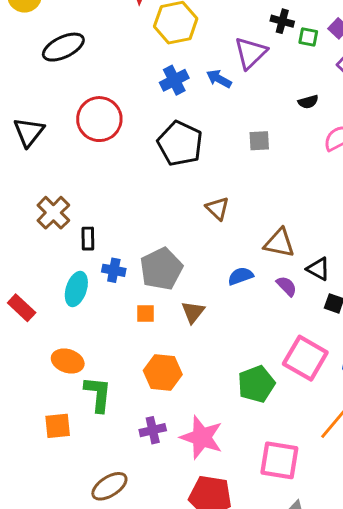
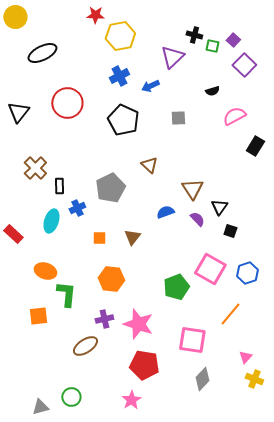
blue arrow: (219, 79) -> (150, 86), moved, turned -54
brown triangle: (279, 243) -> (192, 189), turned 45
gray pentagon: (161, 269) -> (110, 188), moved
black triangle: (318, 269) -> (219, 207), turned 36
blue cross: (114, 270) -> (77, 208), turned -35
brown ellipse: (109, 486) -> (85, 346), moved

